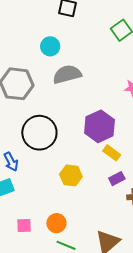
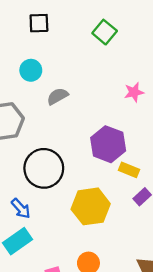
gray semicircle: (67, 74) -> (58, 96), size x0.7
yellow hexagon: (71, 175) -> (91, 206), size x1.5

